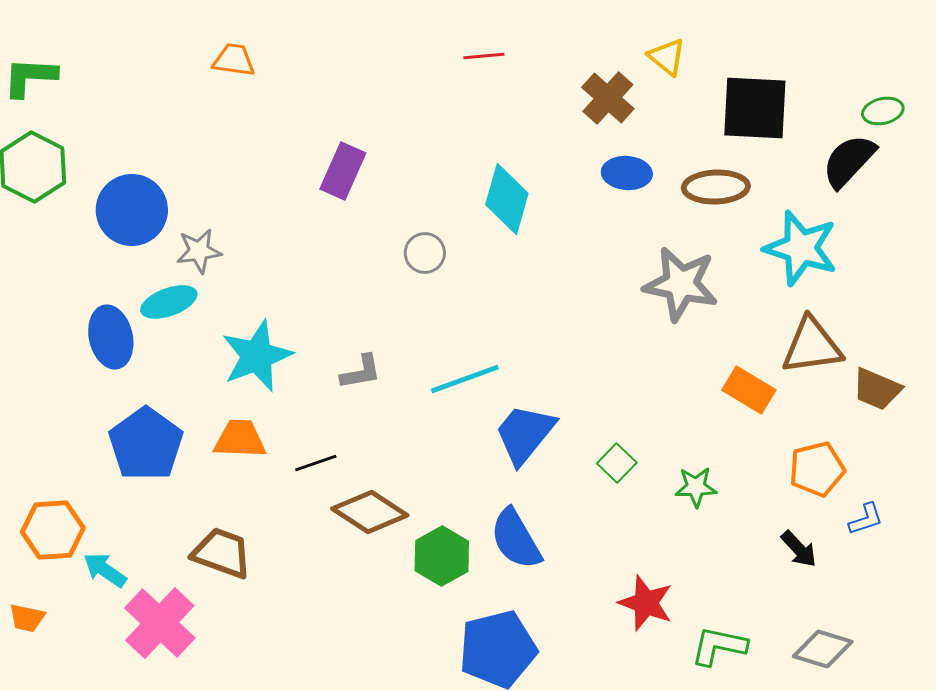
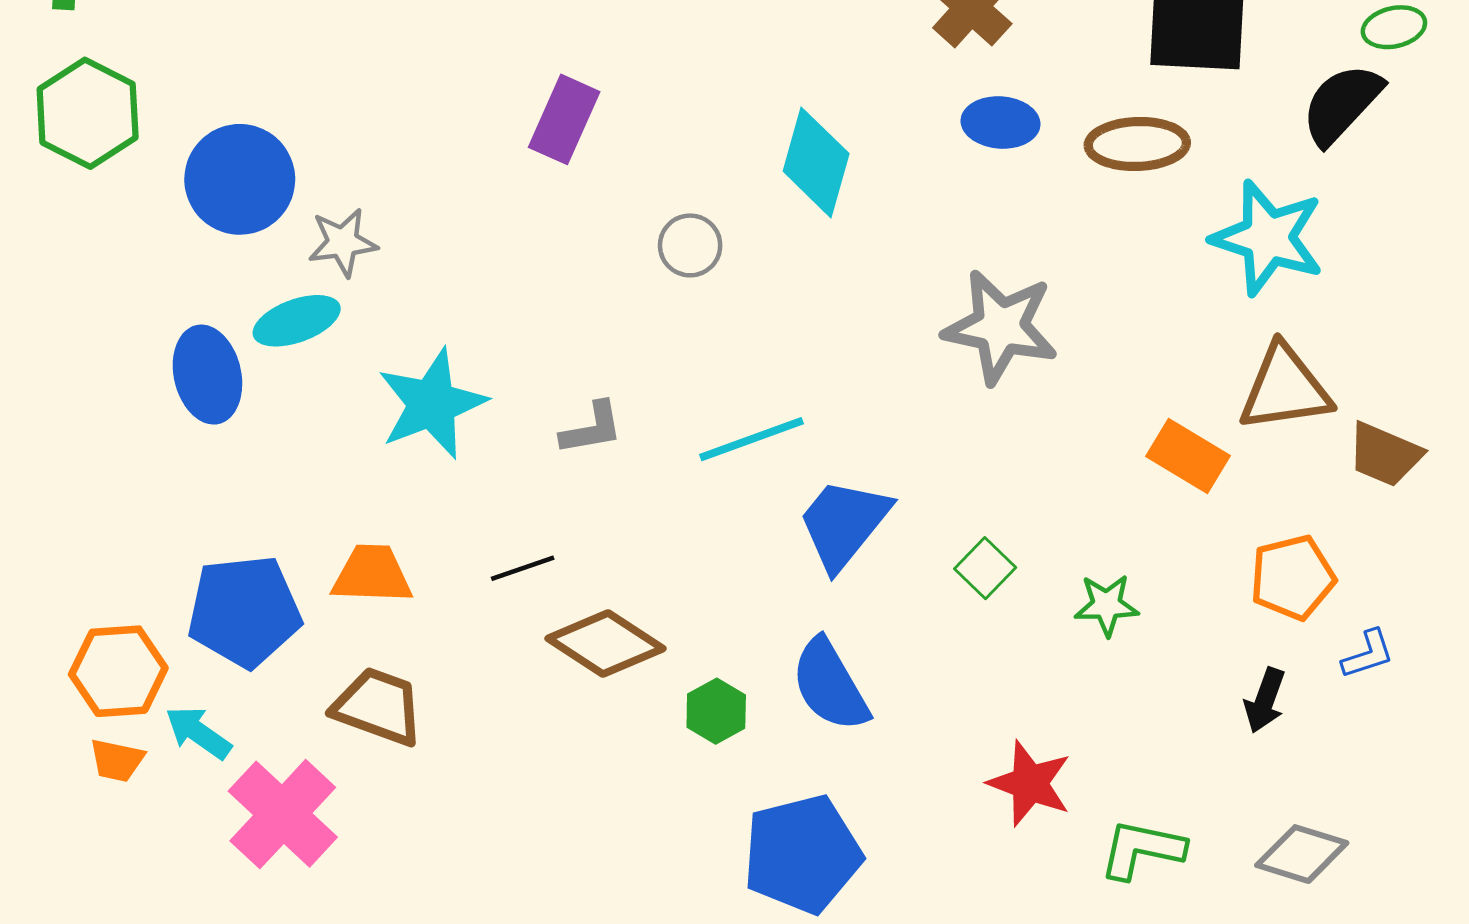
gray star: (681, 284) -> (1001, 327), moved
orange trapezoid: (240, 439) -> (372, 574), moved
blue pentagon: (146, 444) -> (244, 611), moved, turned 30
black arrow: (799, 549) -> (1265, 700), turned 63
green hexagon: (442, 556) -> (716, 711), size x0.7
orange trapezoid: (27, 618) -> (117, 760), moved

